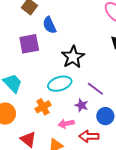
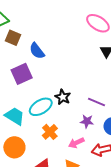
black star: (73, 57) -> (63, 97), moved, size x0.7
cyan ellipse: (60, 84) -> (41, 107), moved

